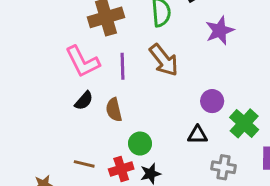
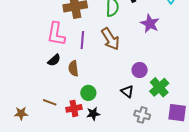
purple star: (220, 31) -> (150, 24), turned -30
pink L-shape: (82, 62) -> (56, 34), turned 30
black triangle: (198, 135) -> (127, 91), turned 32

